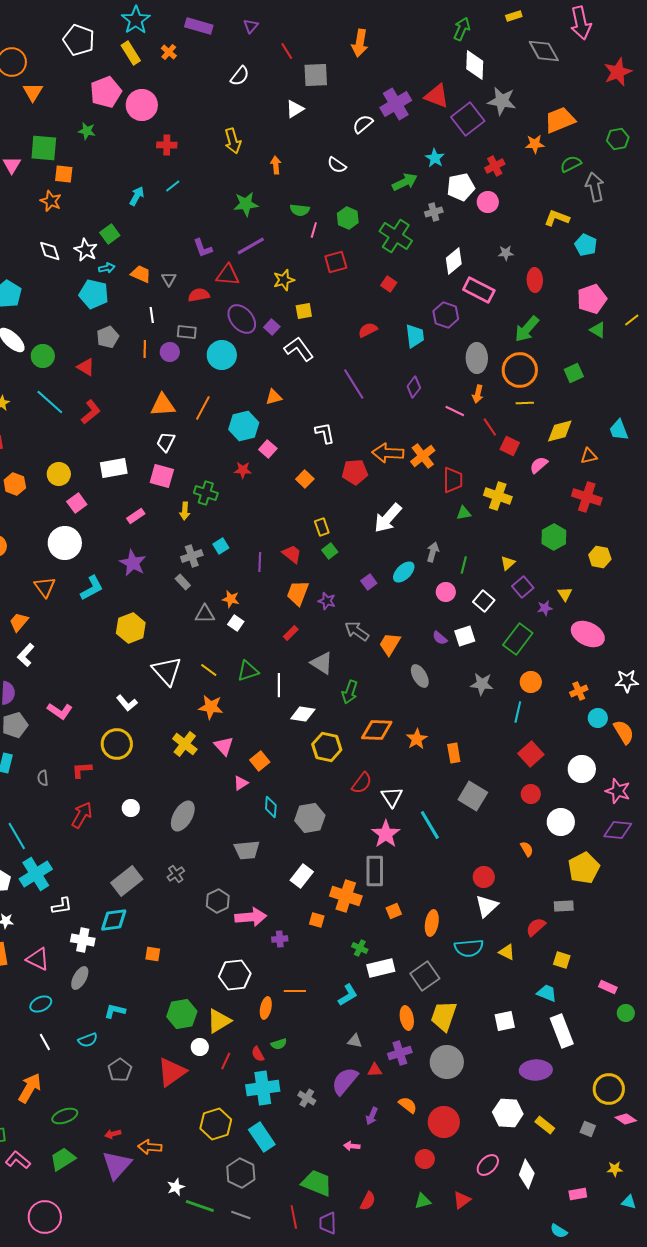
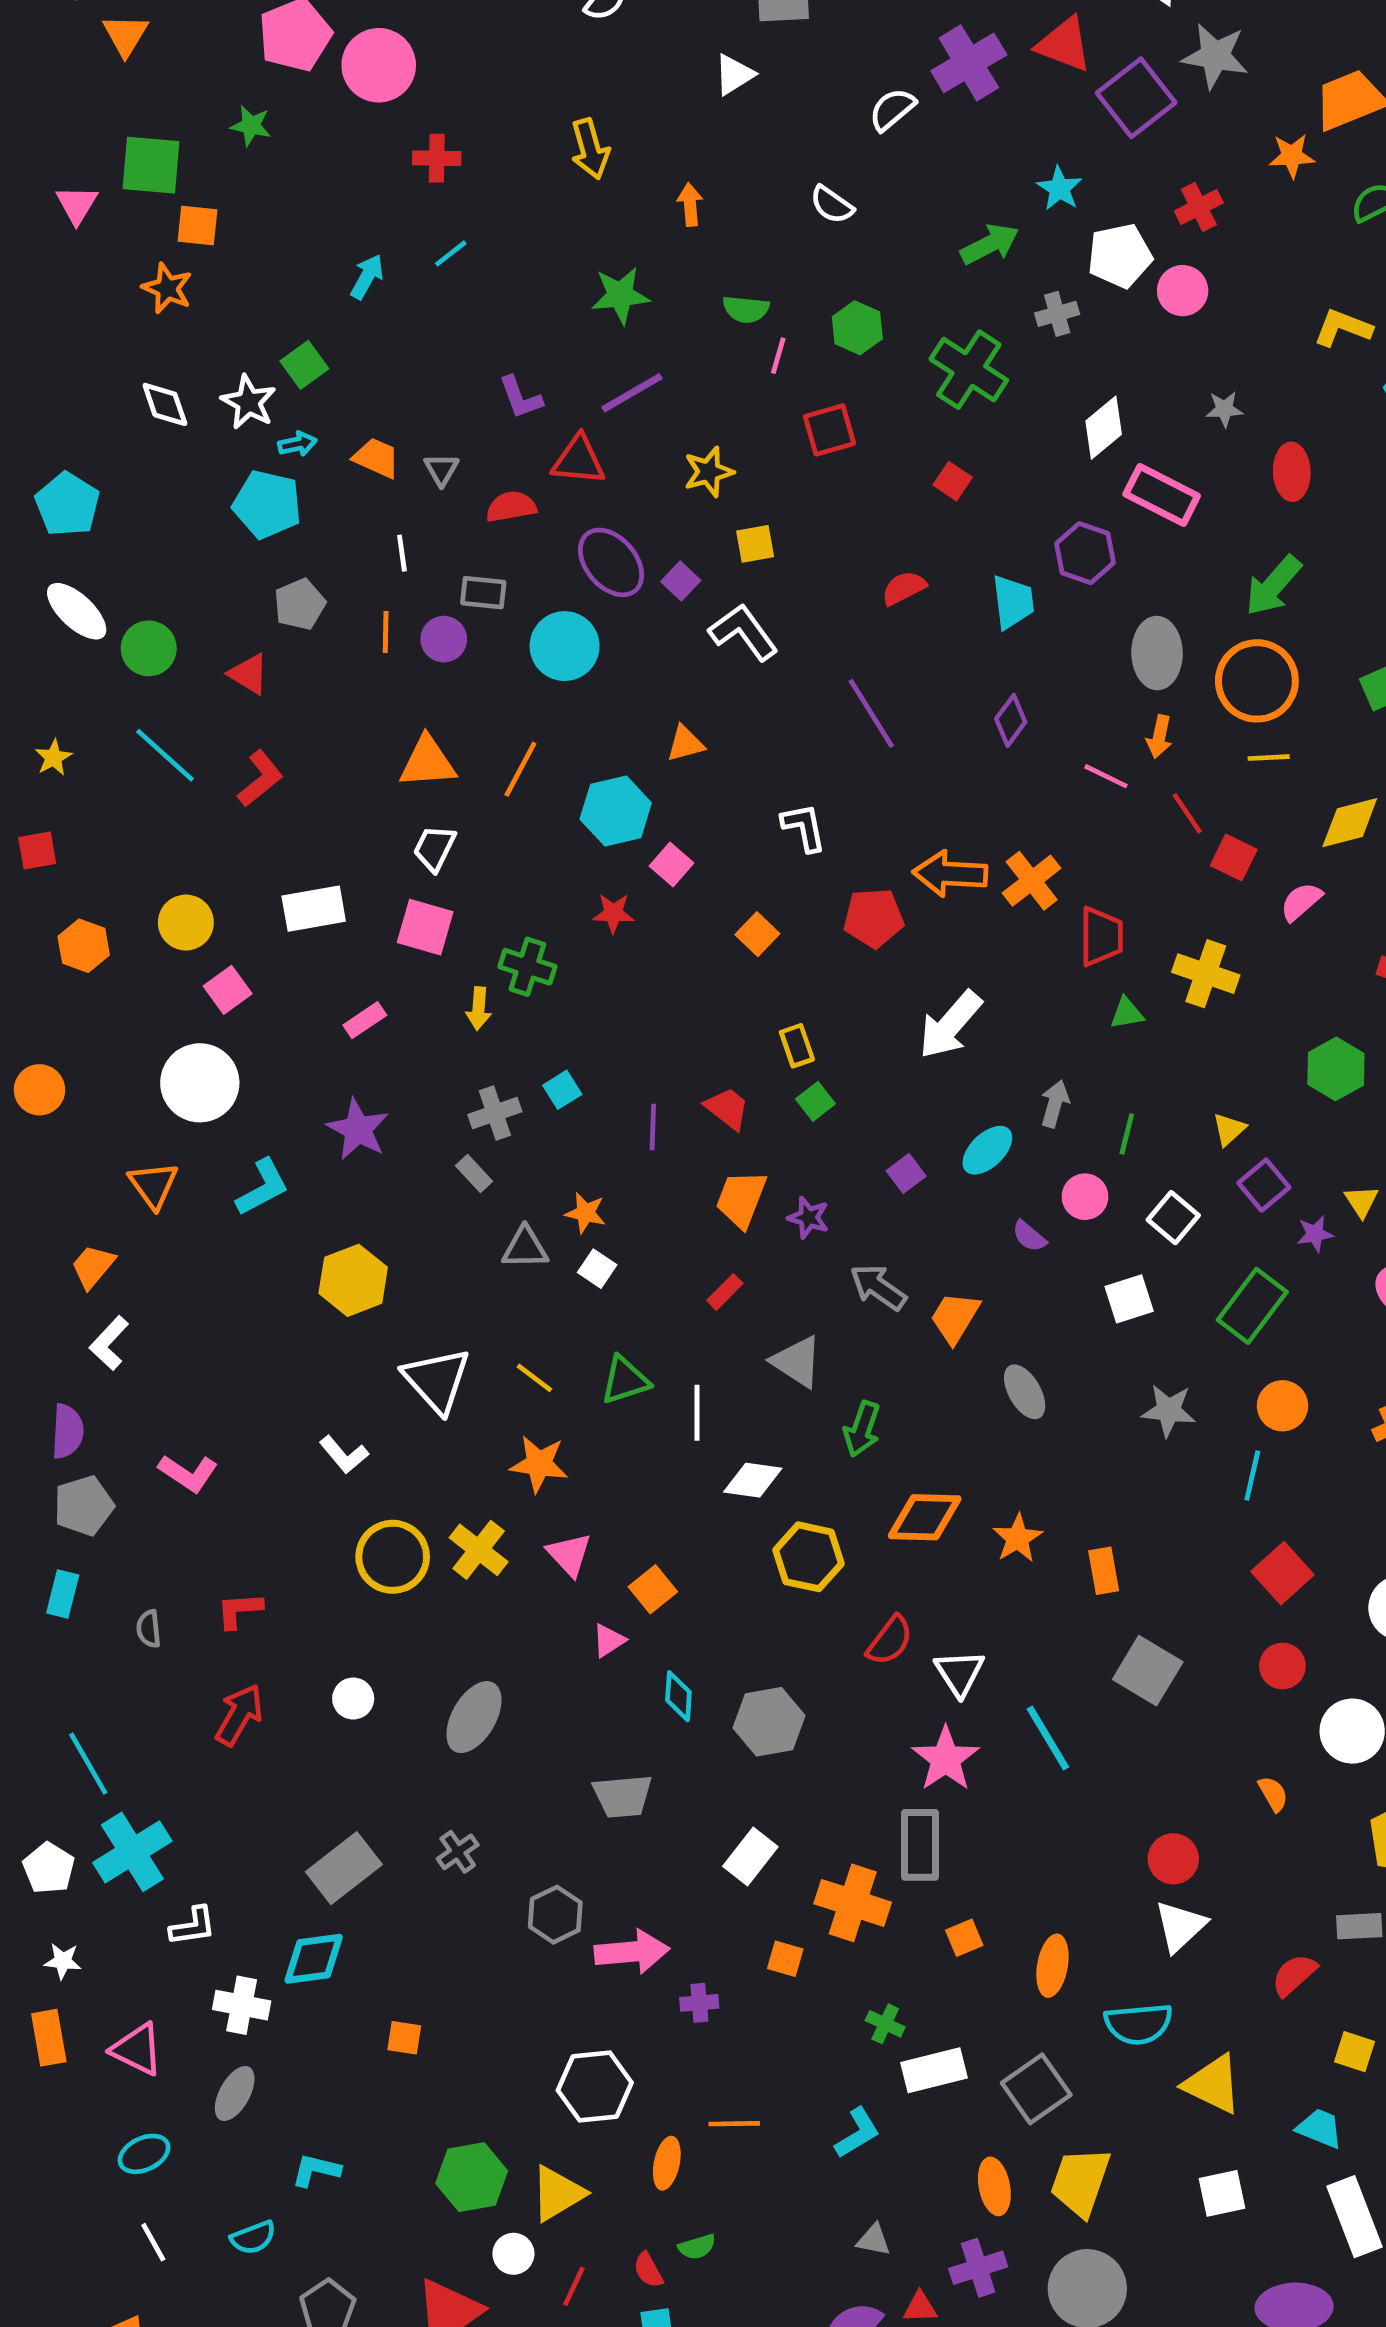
purple semicircle: (440, 638) -> (1029, 1236), moved
yellow circle: (117, 744) -> (393, 1557), moved
yellow triangle: (507, 952) -> (1213, 2084), moved, size x1.6

